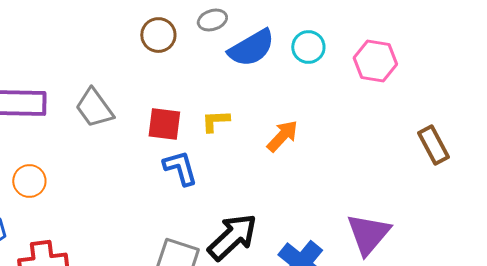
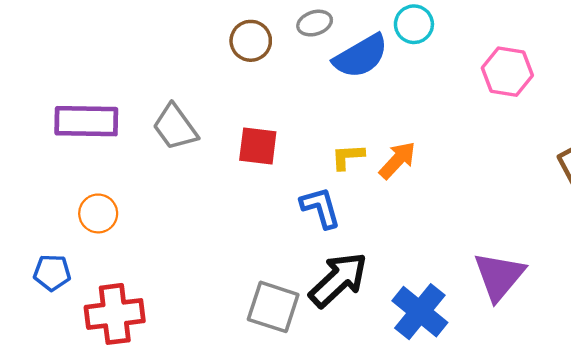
cyan circle: (308, 47) -> (414, 24), moved
yellow L-shape: (215, 121) -> (348, 157), moved
blue L-shape: (180, 168) -> (321, 208), moved

